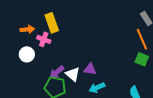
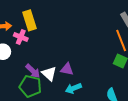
purple arrow: (57, 72) -> (33, 71), turned -98

